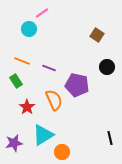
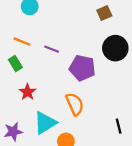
brown square: (97, 35) -> (104, 13), turned 32
black circle: (107, 67) -> (115, 48), size x1.5
orange semicircle: (54, 100) -> (75, 104), moved

